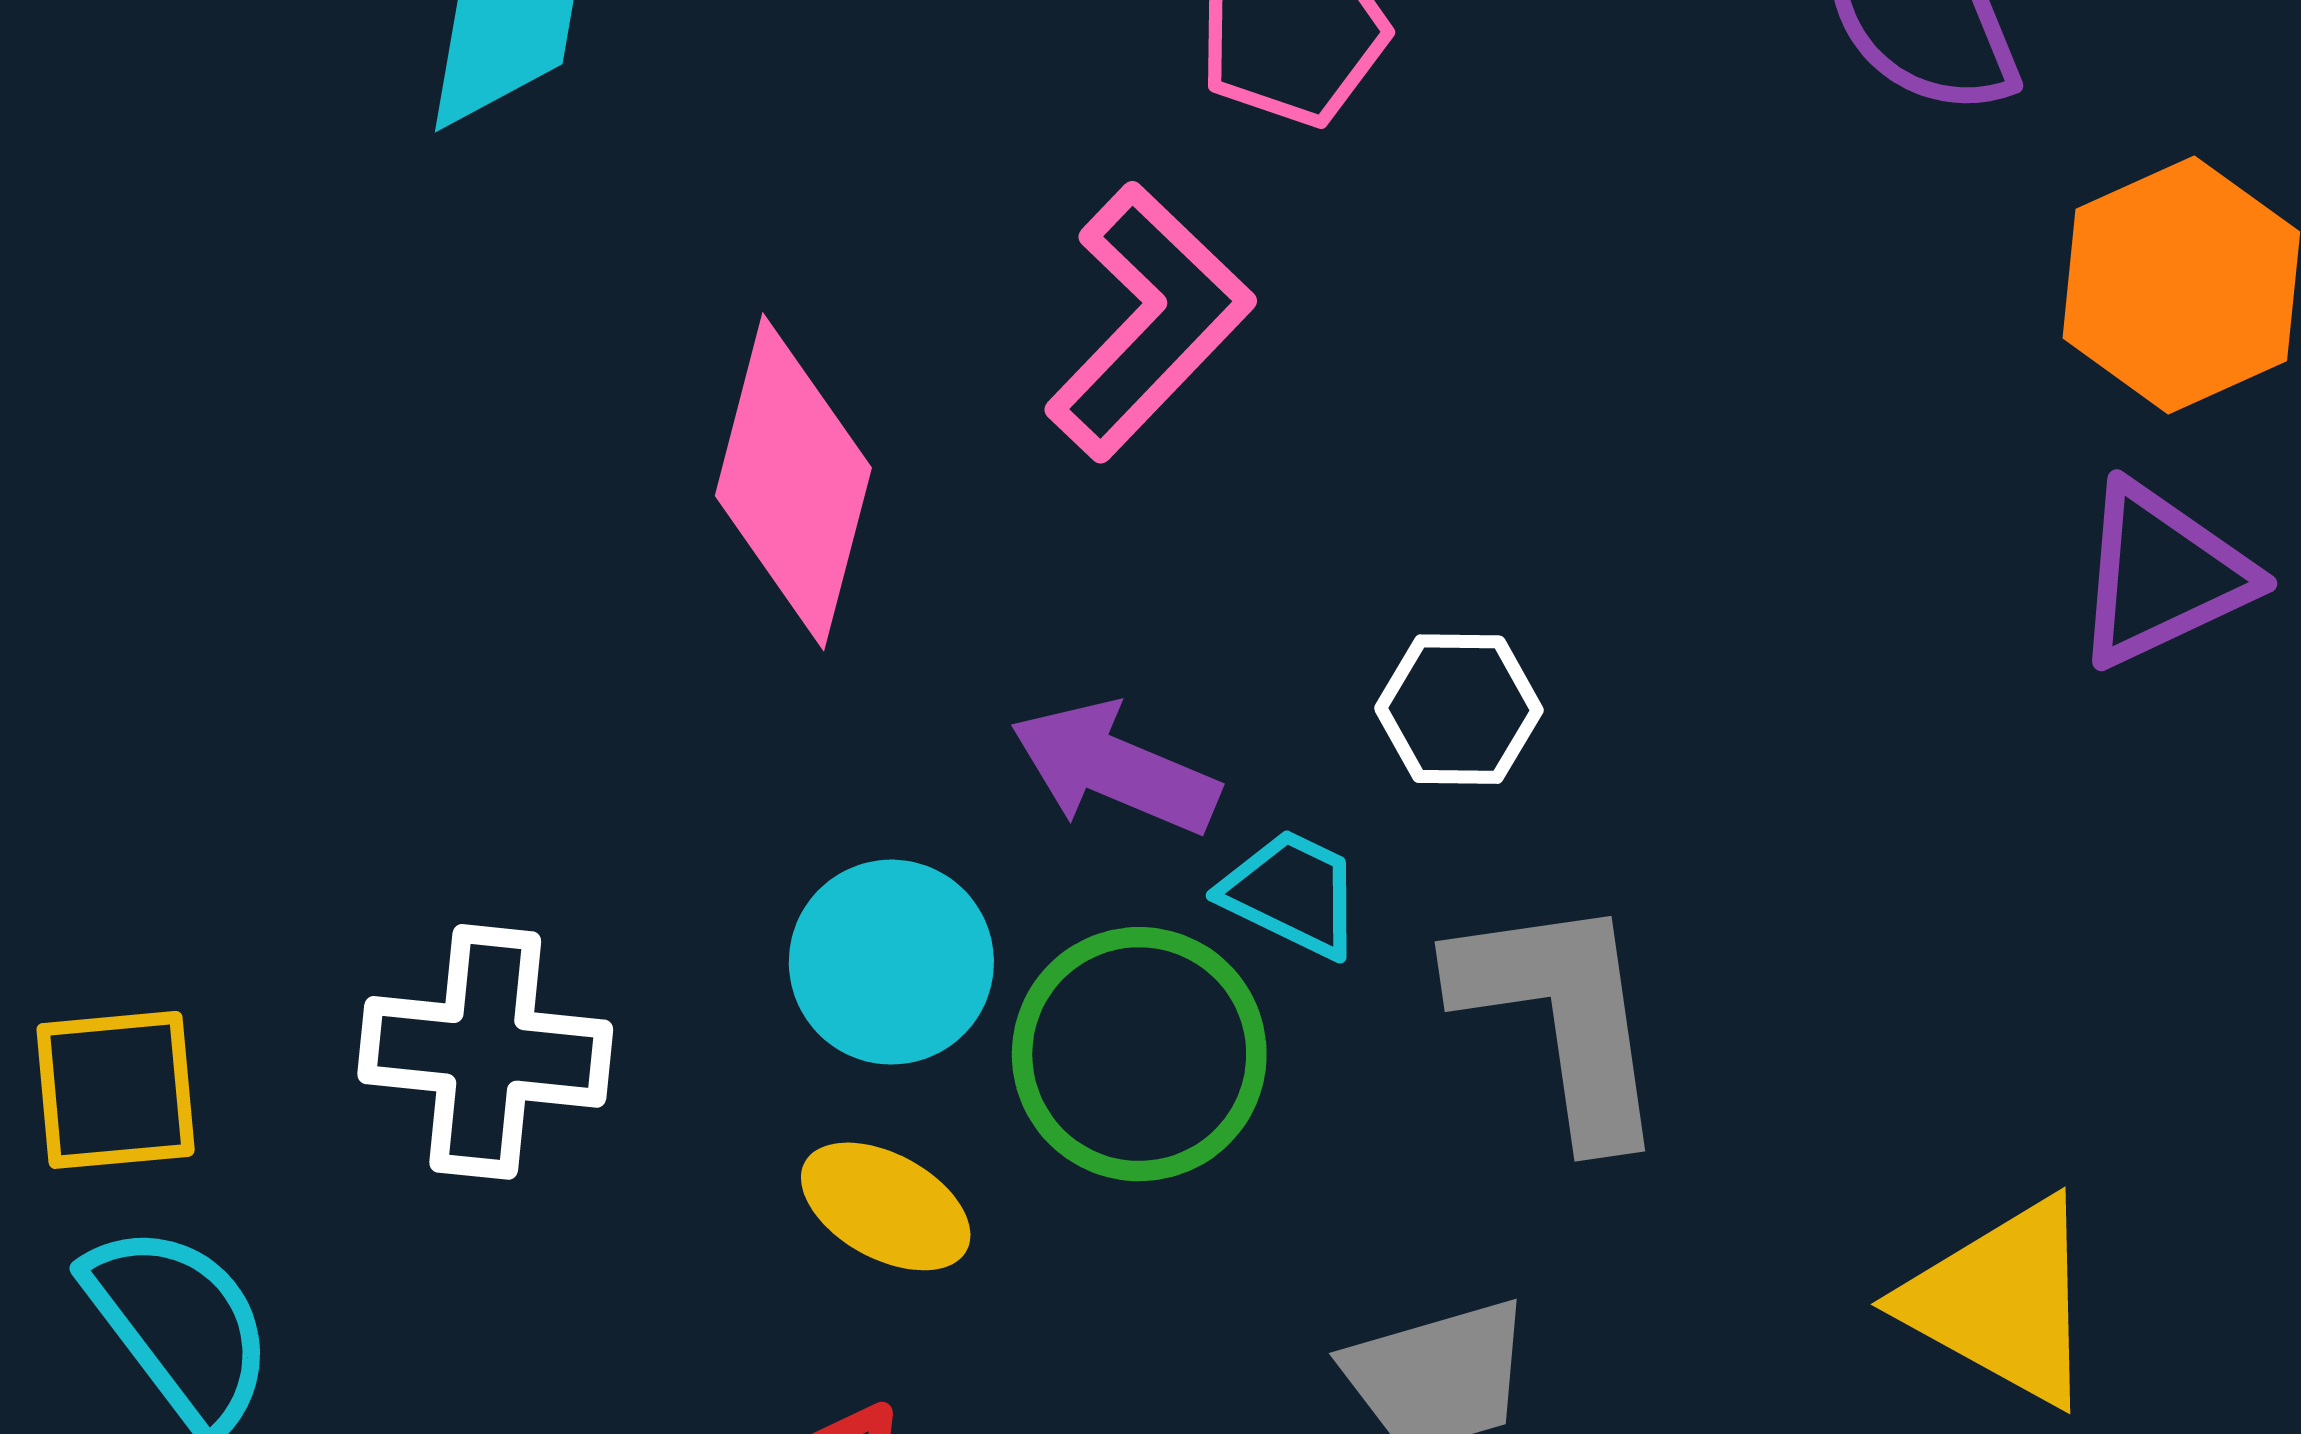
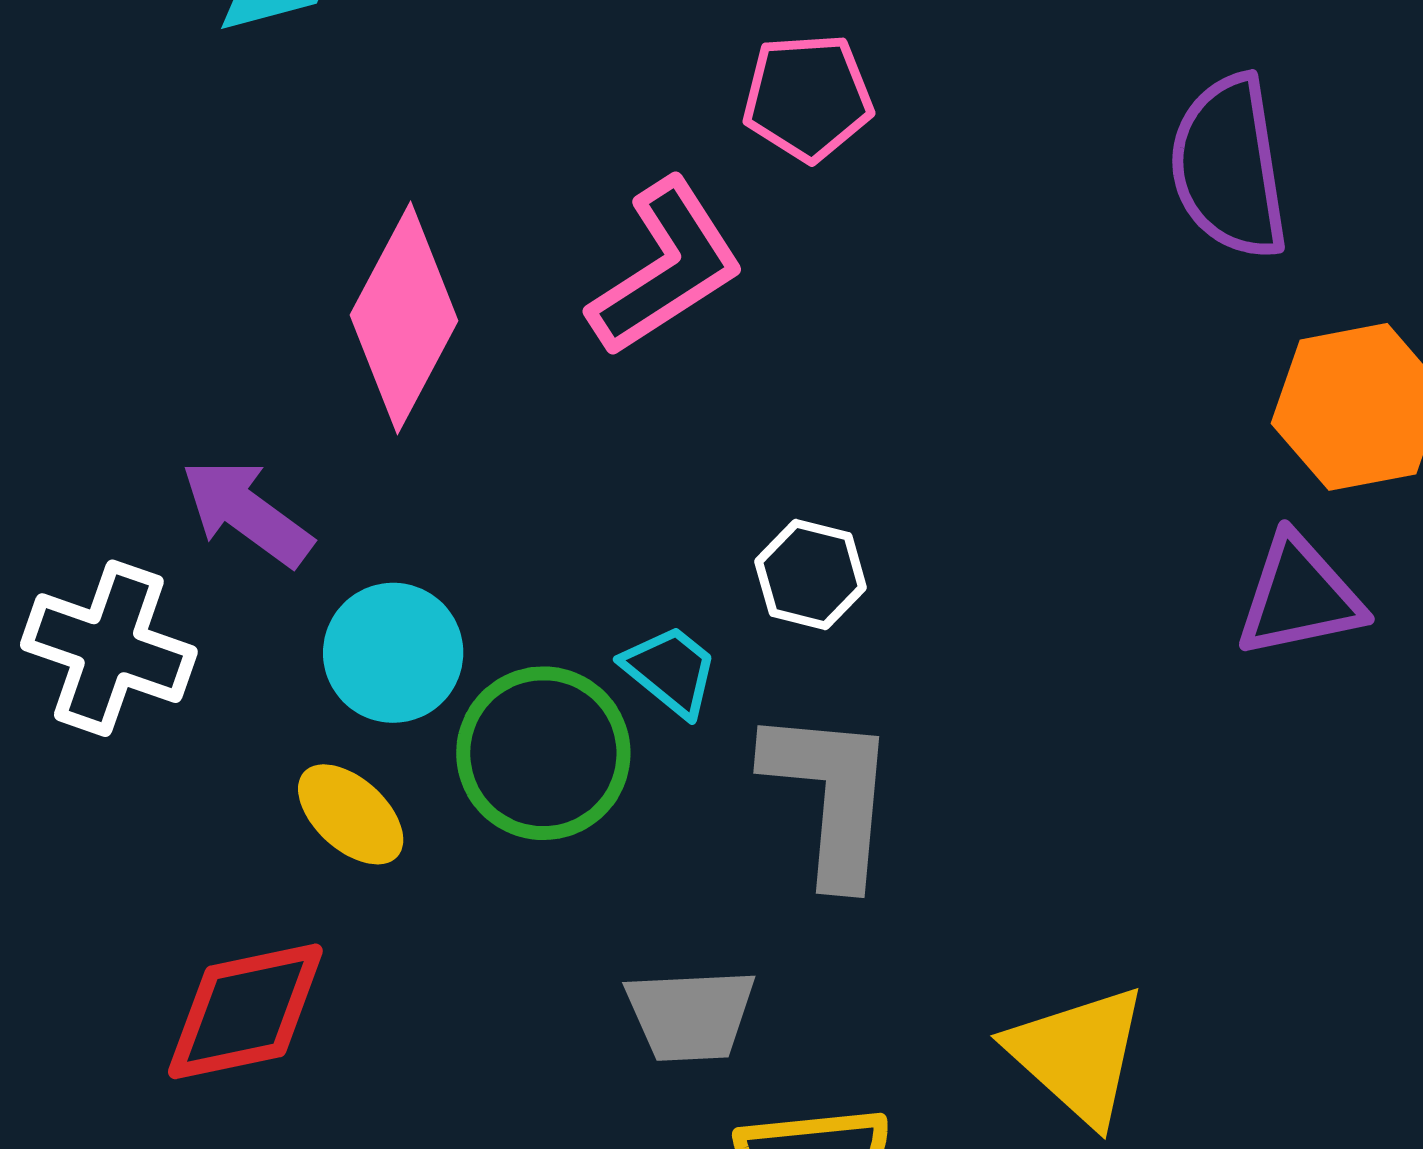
purple arrow: (1115, 768) -> (247, 512), moved

